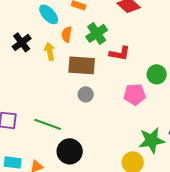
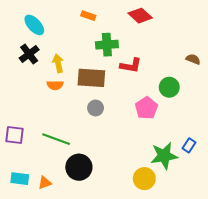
cyan ellipse: (49, 14) -> (34, 25), moved
green cross: (97, 33) -> (107, 45), turned 30
orange semicircle: (67, 34) -> (55, 85), moved, turned -98
pink pentagon: (135, 94) -> (146, 108), turned -30

